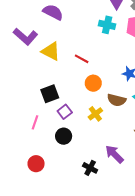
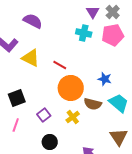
orange circle: (93, 83) -> (71, 88), size x1.6
black square: (50, 94) -> (17, 98), moved
black circle: (64, 136) -> (50, 142), moved

